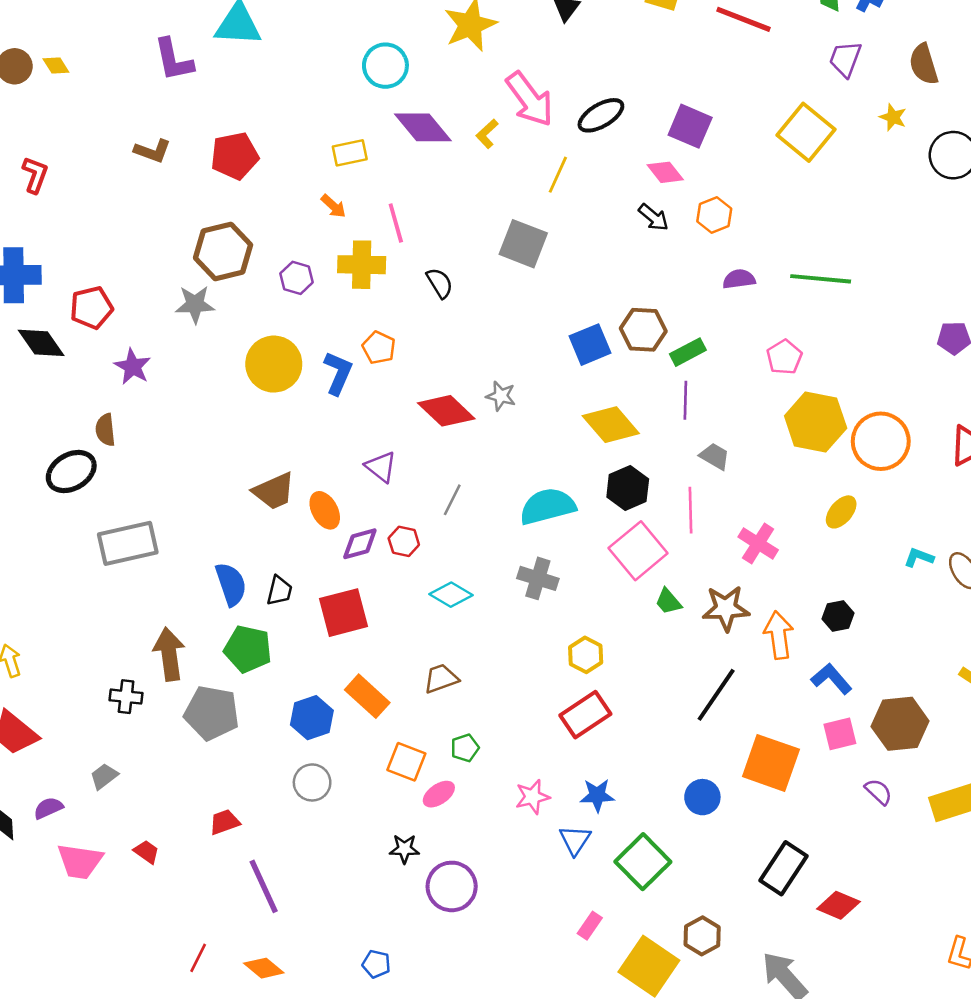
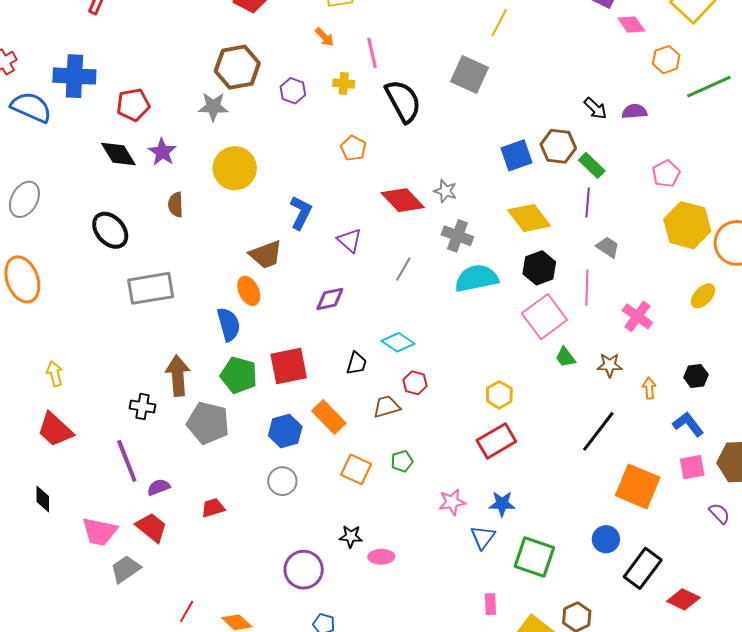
pink diamond: (665, 172) -> (631, 24), moved
orange hexagon: (714, 215) -> (666, 60), moved
black arrow: (653, 217) -> (595, 108), moved
yellow cross: (362, 265) -> (344, 84), size x0.6
green line: (821, 279) -> (709, 87), moved, turned -33
black semicircle: (440, 283) -> (403, 101), size x1.8
black diamond: (41, 343) -> (118, 154), moved
green rectangle: (688, 352) -> (592, 165), turned 68
yellow circle: (274, 364) -> (235, 168), moved
blue L-shape: (338, 373) -> (301, 213), moved
brown semicircle: (105, 430) -> (176, 205), moved
black ellipse: (71, 472) -> (110, 230), turned 75
orange ellipse: (325, 510) -> (249, 291), moved
red hexagon: (404, 541) -> (415, 383), moved
gray cross: (538, 578) -> (457, 236), moved
black trapezoid: (279, 591) -> (357, 363), moved
brown star: (726, 608) -> (610, 365), size x0.7
red square: (344, 613) -> (289, 366), moved
orange arrow: (779, 635) -> (649, 388), size x0.6
gray trapezoid: (104, 776) -> (125, 569), moved, size x1.4
pink ellipse: (439, 794) -> (381, 557), moved, turned 30
blue circle: (702, 797) -> (606, 539), moved
purple semicircle: (48, 808) -> (159, 487), moved
red trapezoid: (147, 852) -> (151, 527), size x1.6
green square: (643, 862) -> (534, 557), turned -30
purple line: (264, 886) -> (127, 461), moved
purple circle: (452, 886) -> (304, 570), moved
pink rectangle: (590, 926) -> (490, 604), turned -40

